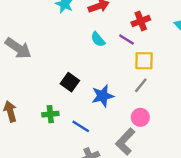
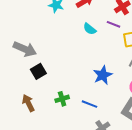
black square: (70, 82) -> (38, 71), moved, turned 35

